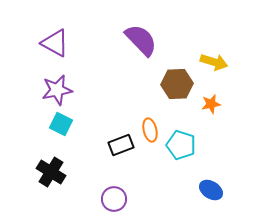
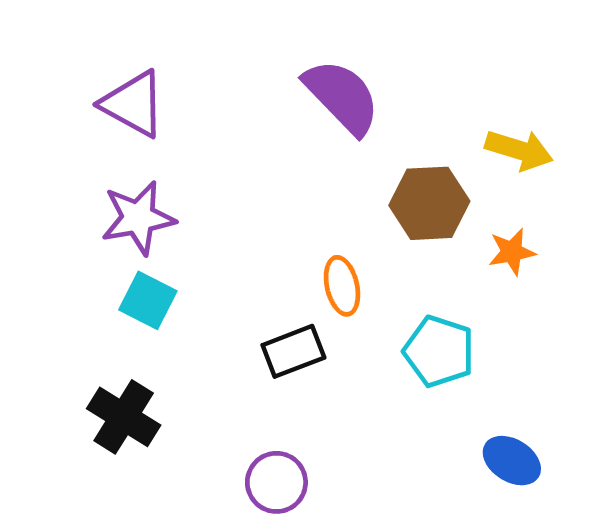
orange ellipse: (150, 130) -> (342, 286), moved

